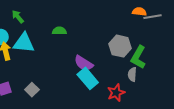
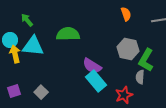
orange semicircle: (139, 12) -> (126, 14), moved, turned 64
green semicircle: (59, 31) -> (68, 34), size x1.6

